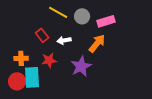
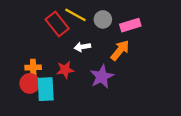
red rectangle: (42, 35) -> (57, 24), moved, size x1.5
red circle: (17, 81) -> (30, 83), moved

